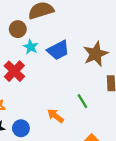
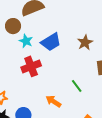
brown star: (96, 54) -> (85, 42), size x0.7
red cross: (14, 71) -> (31, 66), moved, turned 30

